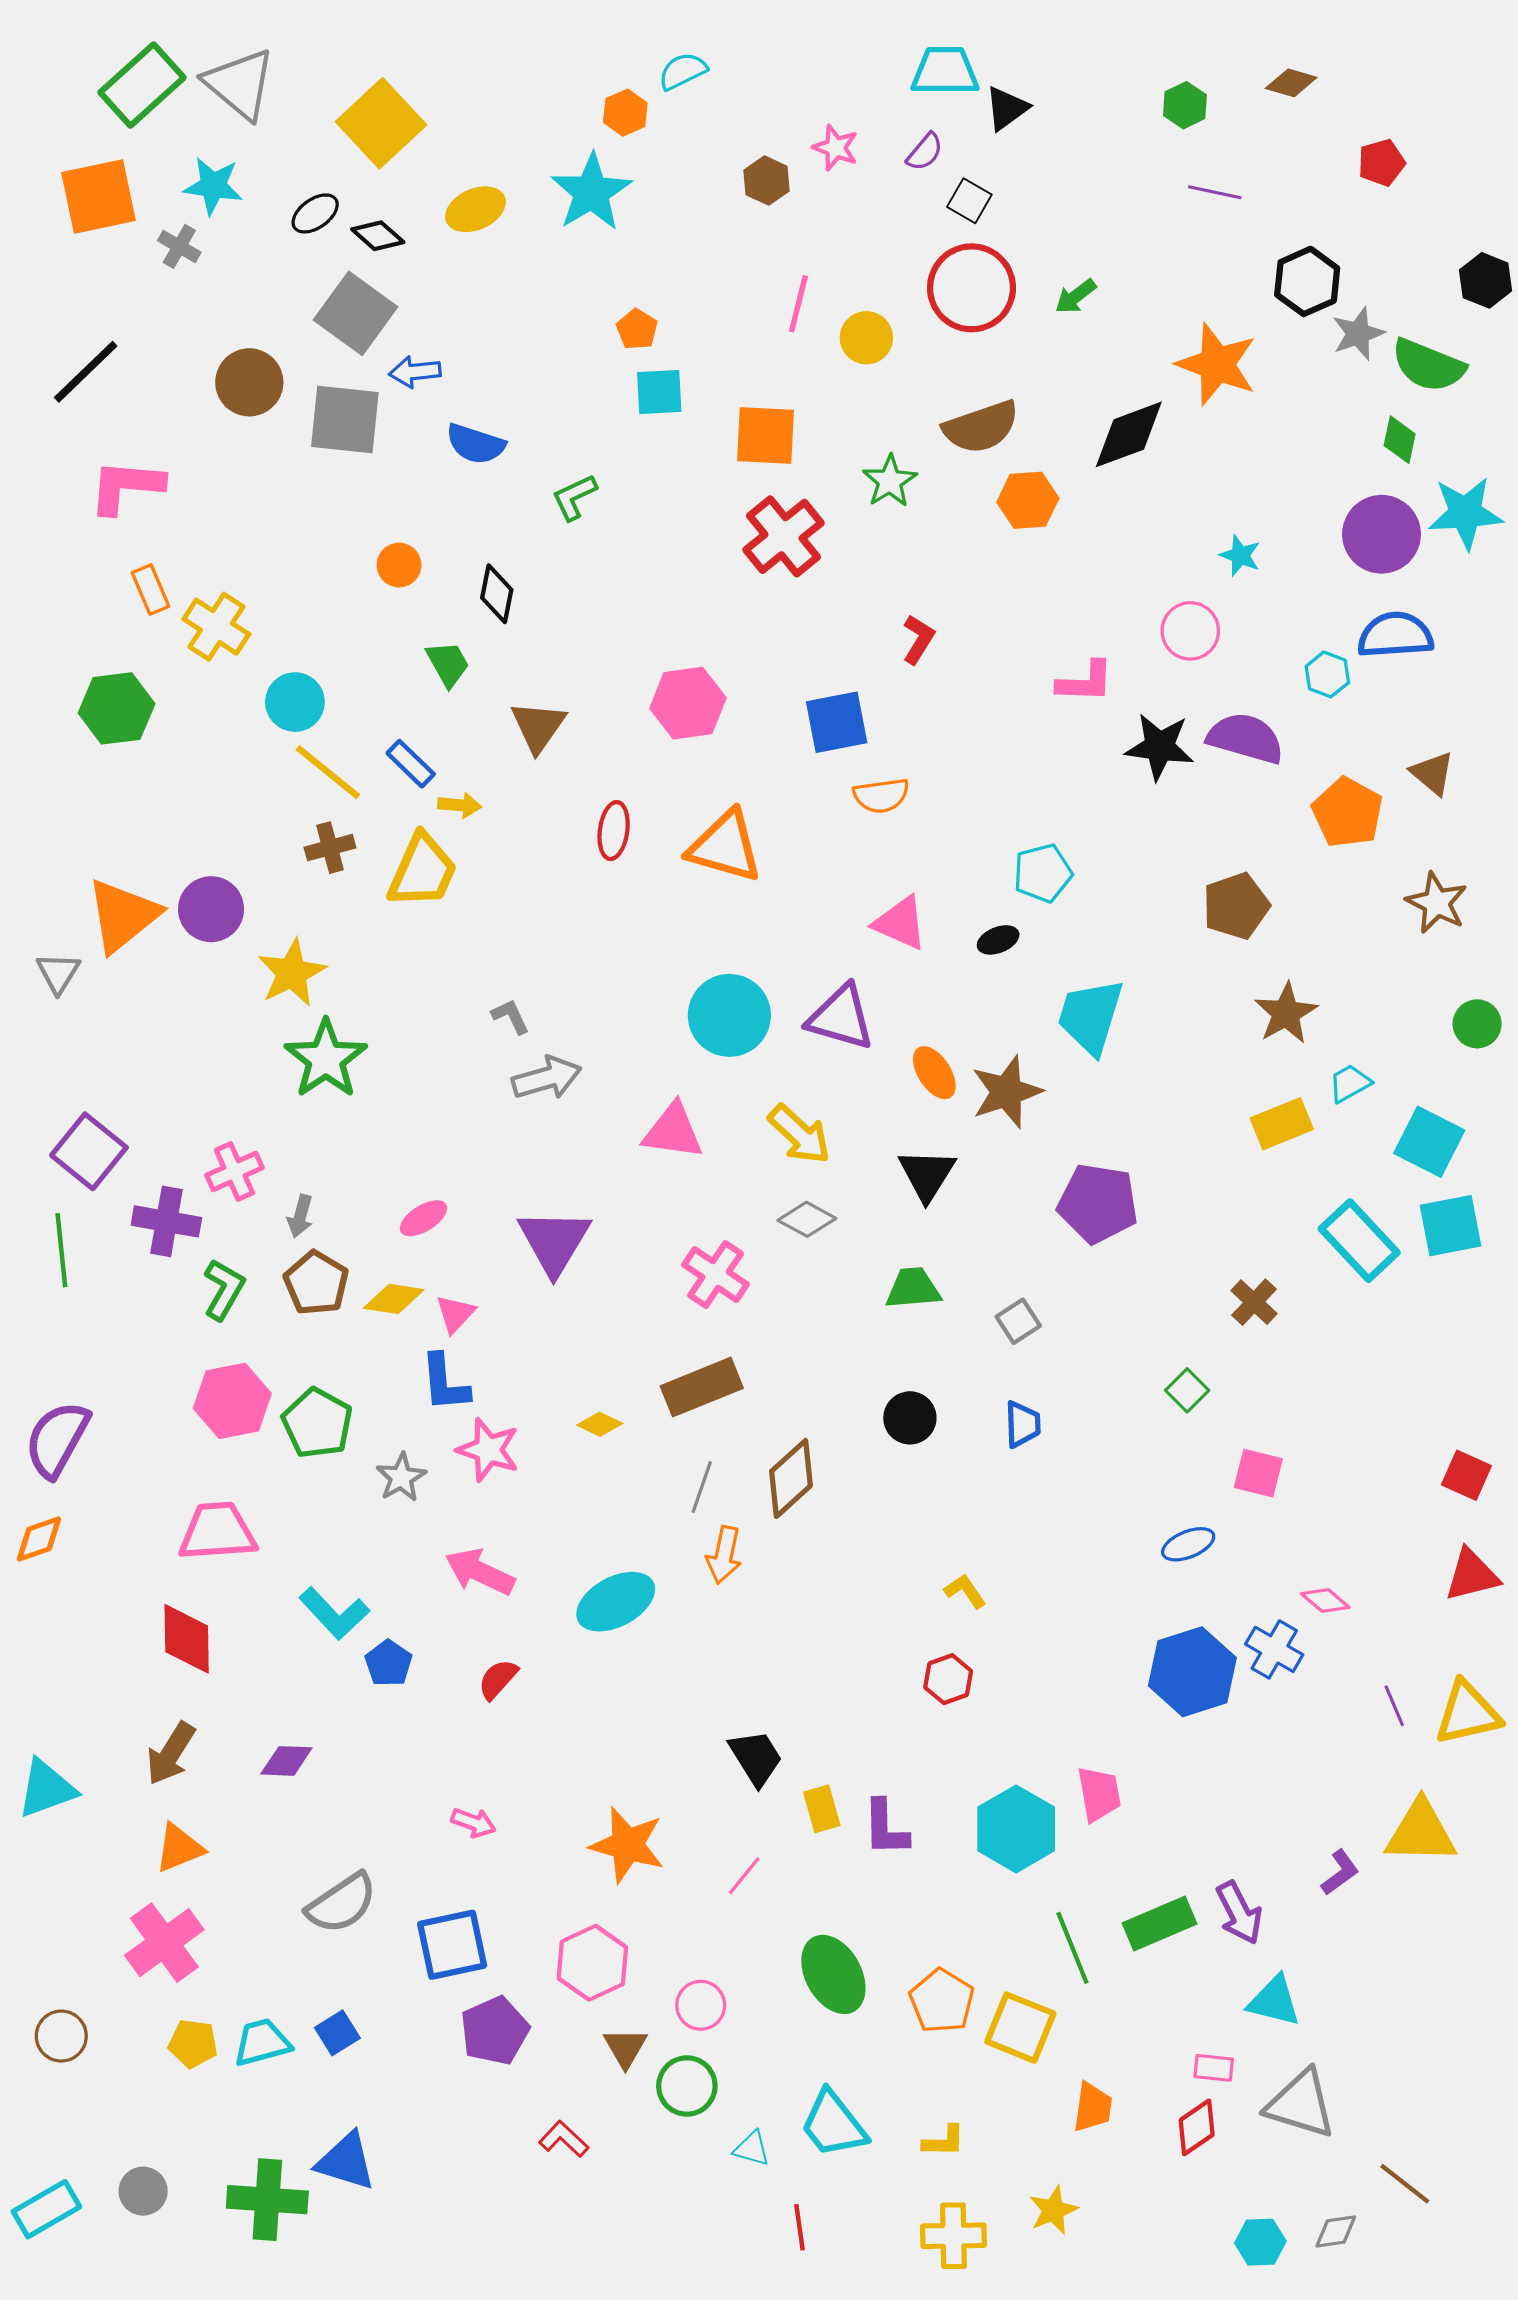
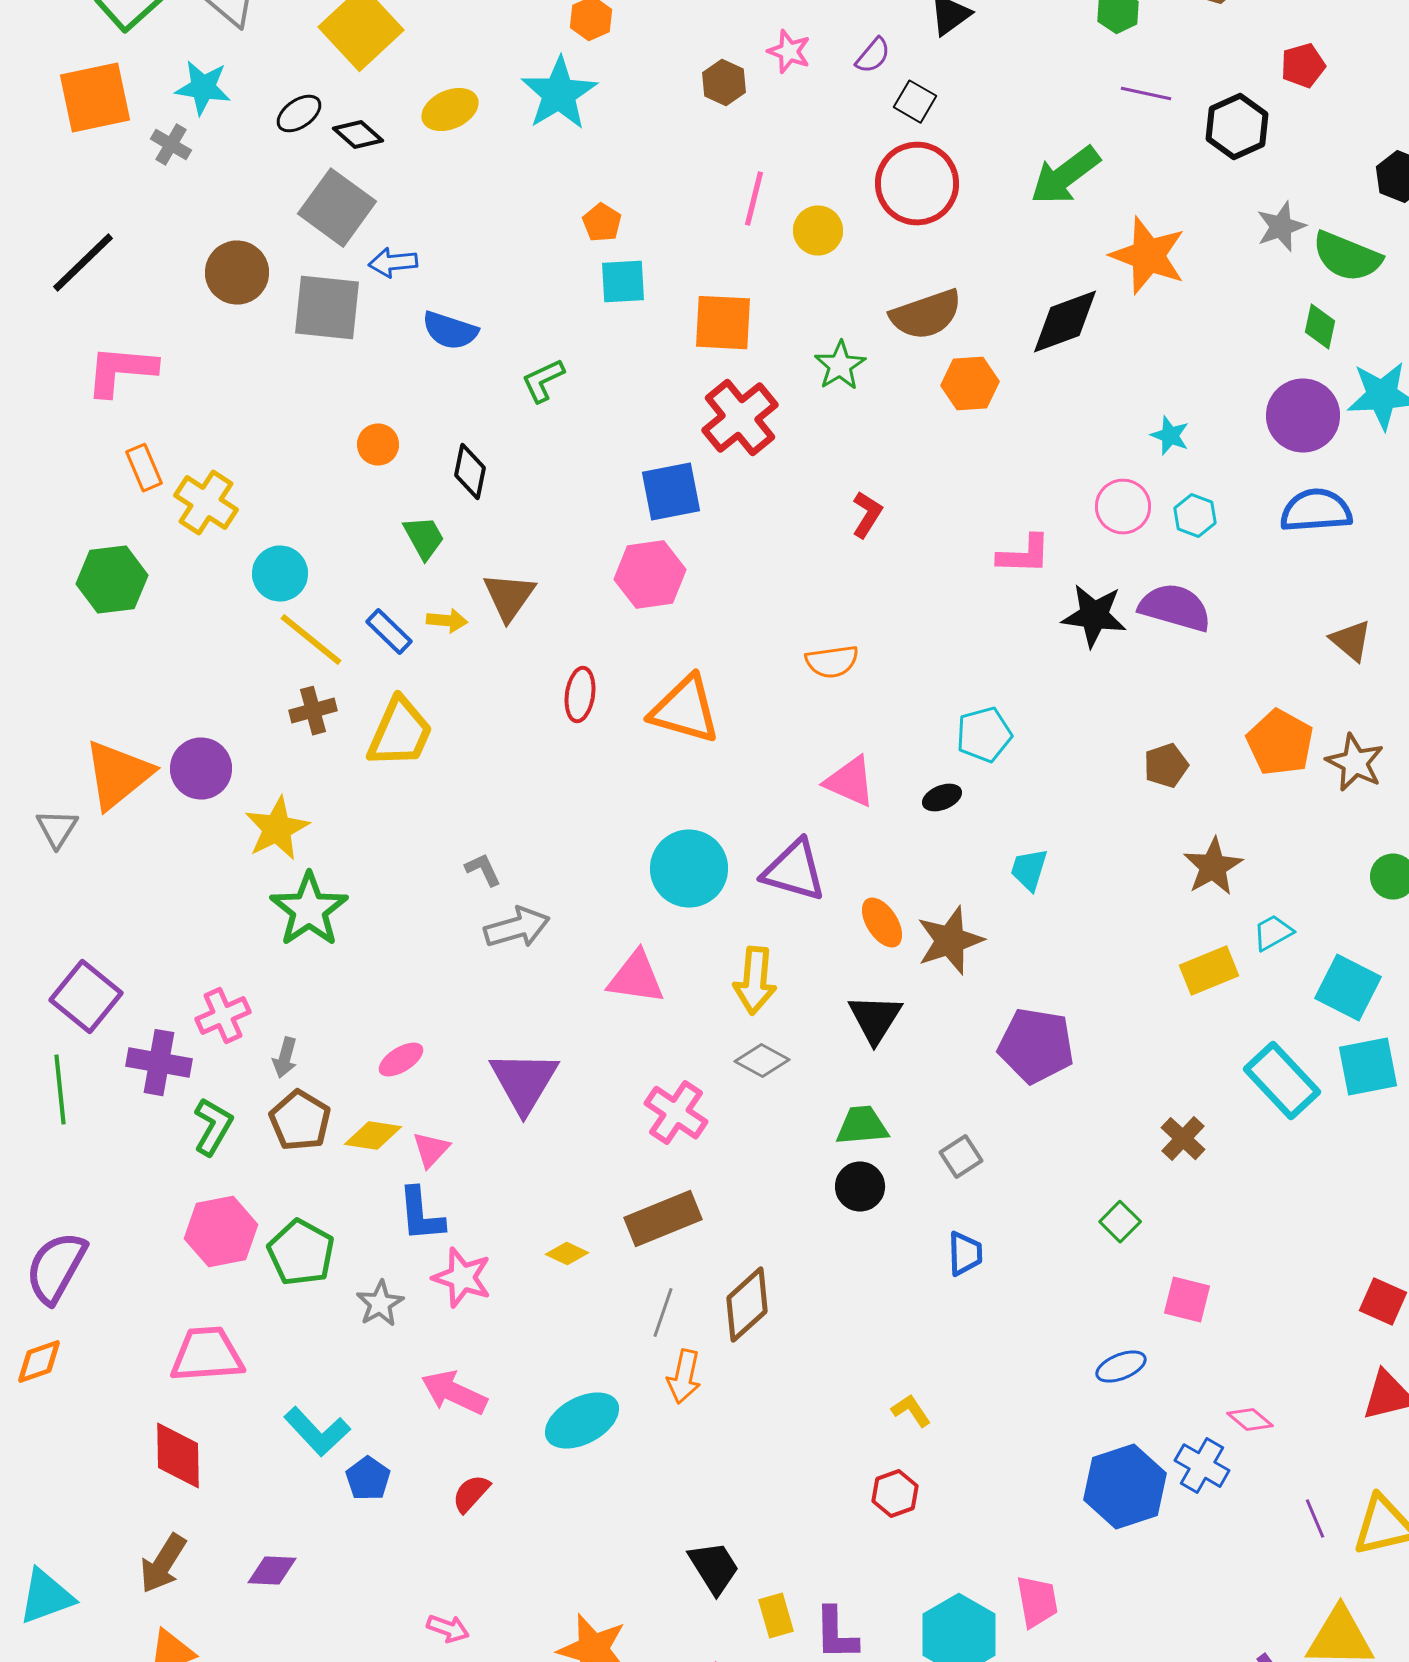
black hexagon: (1307, 281) -> (1237, 127), moved
green arrow: (1076, 296) -> (1065, 176), moved, size x1.8
cyan hexagon: (1327, 674) -> (1195, 516), moved
blue square: (837, 722) -> (671, 492), moved
yellow arrow: (460, 805) -> (447, 621), moved
orange pentagon: (1347, 813) -> (1280, 743), moved
brown pentagon: (1236, 906) -> (1166, 766), size x0.7
cyan trapezoid: (1090, 1016) -> (1029, 870), size x0.6
yellow arrow: (799, 1134) -> (755, 981), turned 52
black circle: (910, 1418) -> (860, 1187), moved

